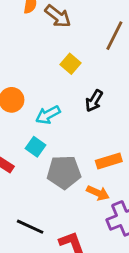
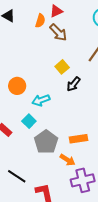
black arrow: (94, 101) -> (74, 84), moved
gray pentagon: (64, 172) -> (46, 142), turned 30

